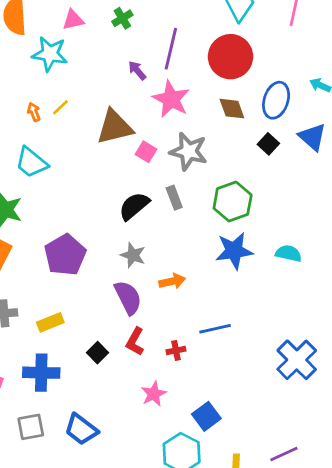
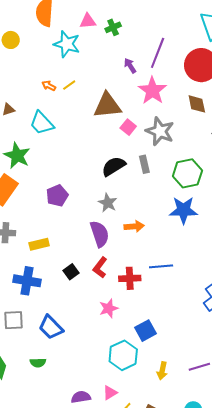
green cross: (122, 18) -> (113, 27), moved
orange arrow: (34, 112) -> (49, 86), turned -48
purple pentagon: (65, 255) -> (57, 196), size x0.7
red cross: (176, 350) -> (130, 278), size x1.5

